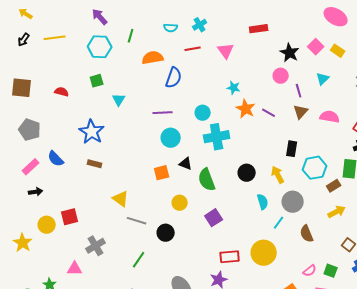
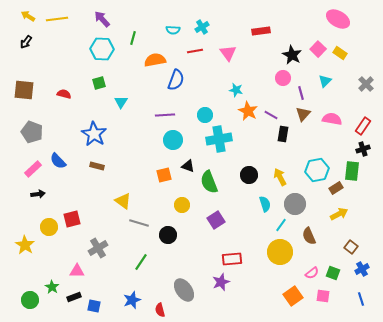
yellow line: (55, 38) -> (57, 19), moved
black rectangle: (292, 149) -> (283, 134), moved
yellow circle: (264, 253) -> (280, 252), moved

